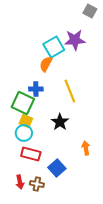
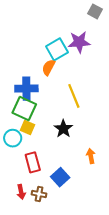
blue cross: (36, 89) -> (26, 89), moved, size x1.5
cyan circle: (24, 133) -> (13, 138), moved
red rectangle: (31, 154) -> (33, 162), turned 60

